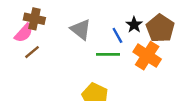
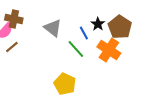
green line: (108, 54) -> (76, 49), turned 48

